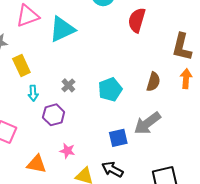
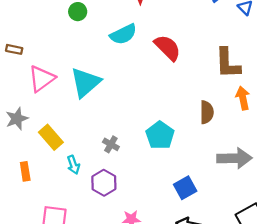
red semicircle: (137, 20) -> (168, 48), turned 135
gray arrow: (147, 123) -> (234, 158), moved, turned -128

